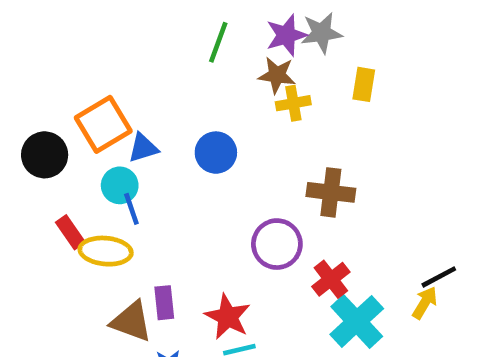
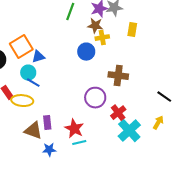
blue circle: (216, 153) -> (86, 52), moved
blue line: (131, 209) -> (33, 83), turned -40
black line: (439, 277) -> (164, 97), moved, turned 63

